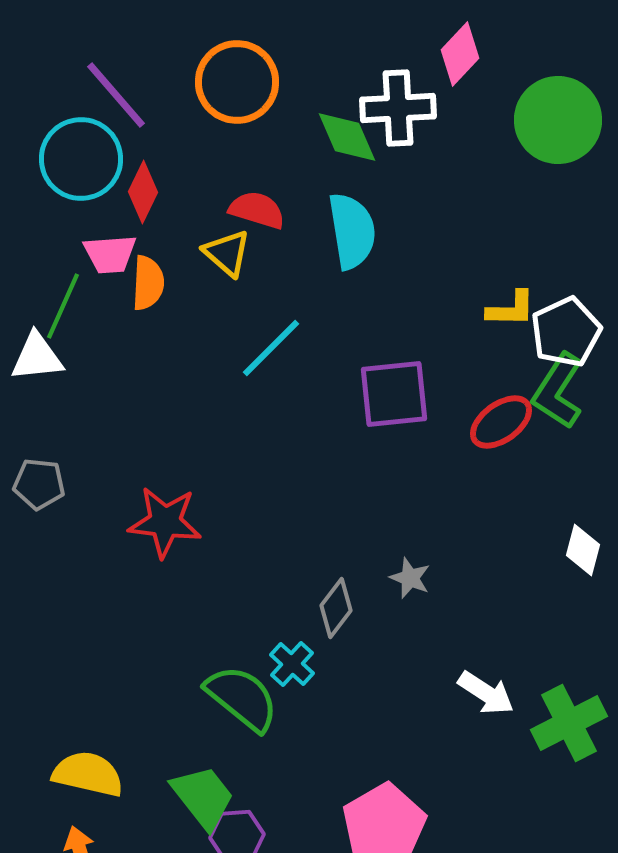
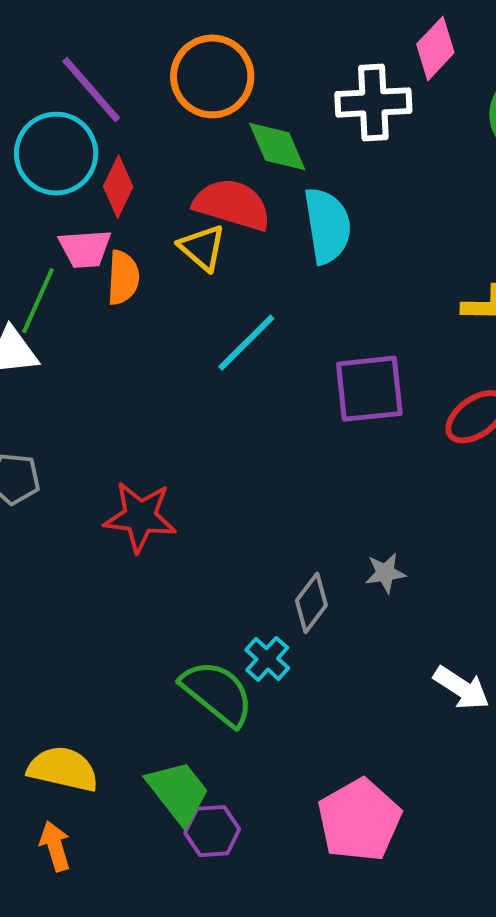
green diamond: (347, 137) -> (277, 147), moved
red semicircle: (257, 210) -> (232, 205), size x1.4
gray star: (410, 578) -> (385, 573), turned -30

